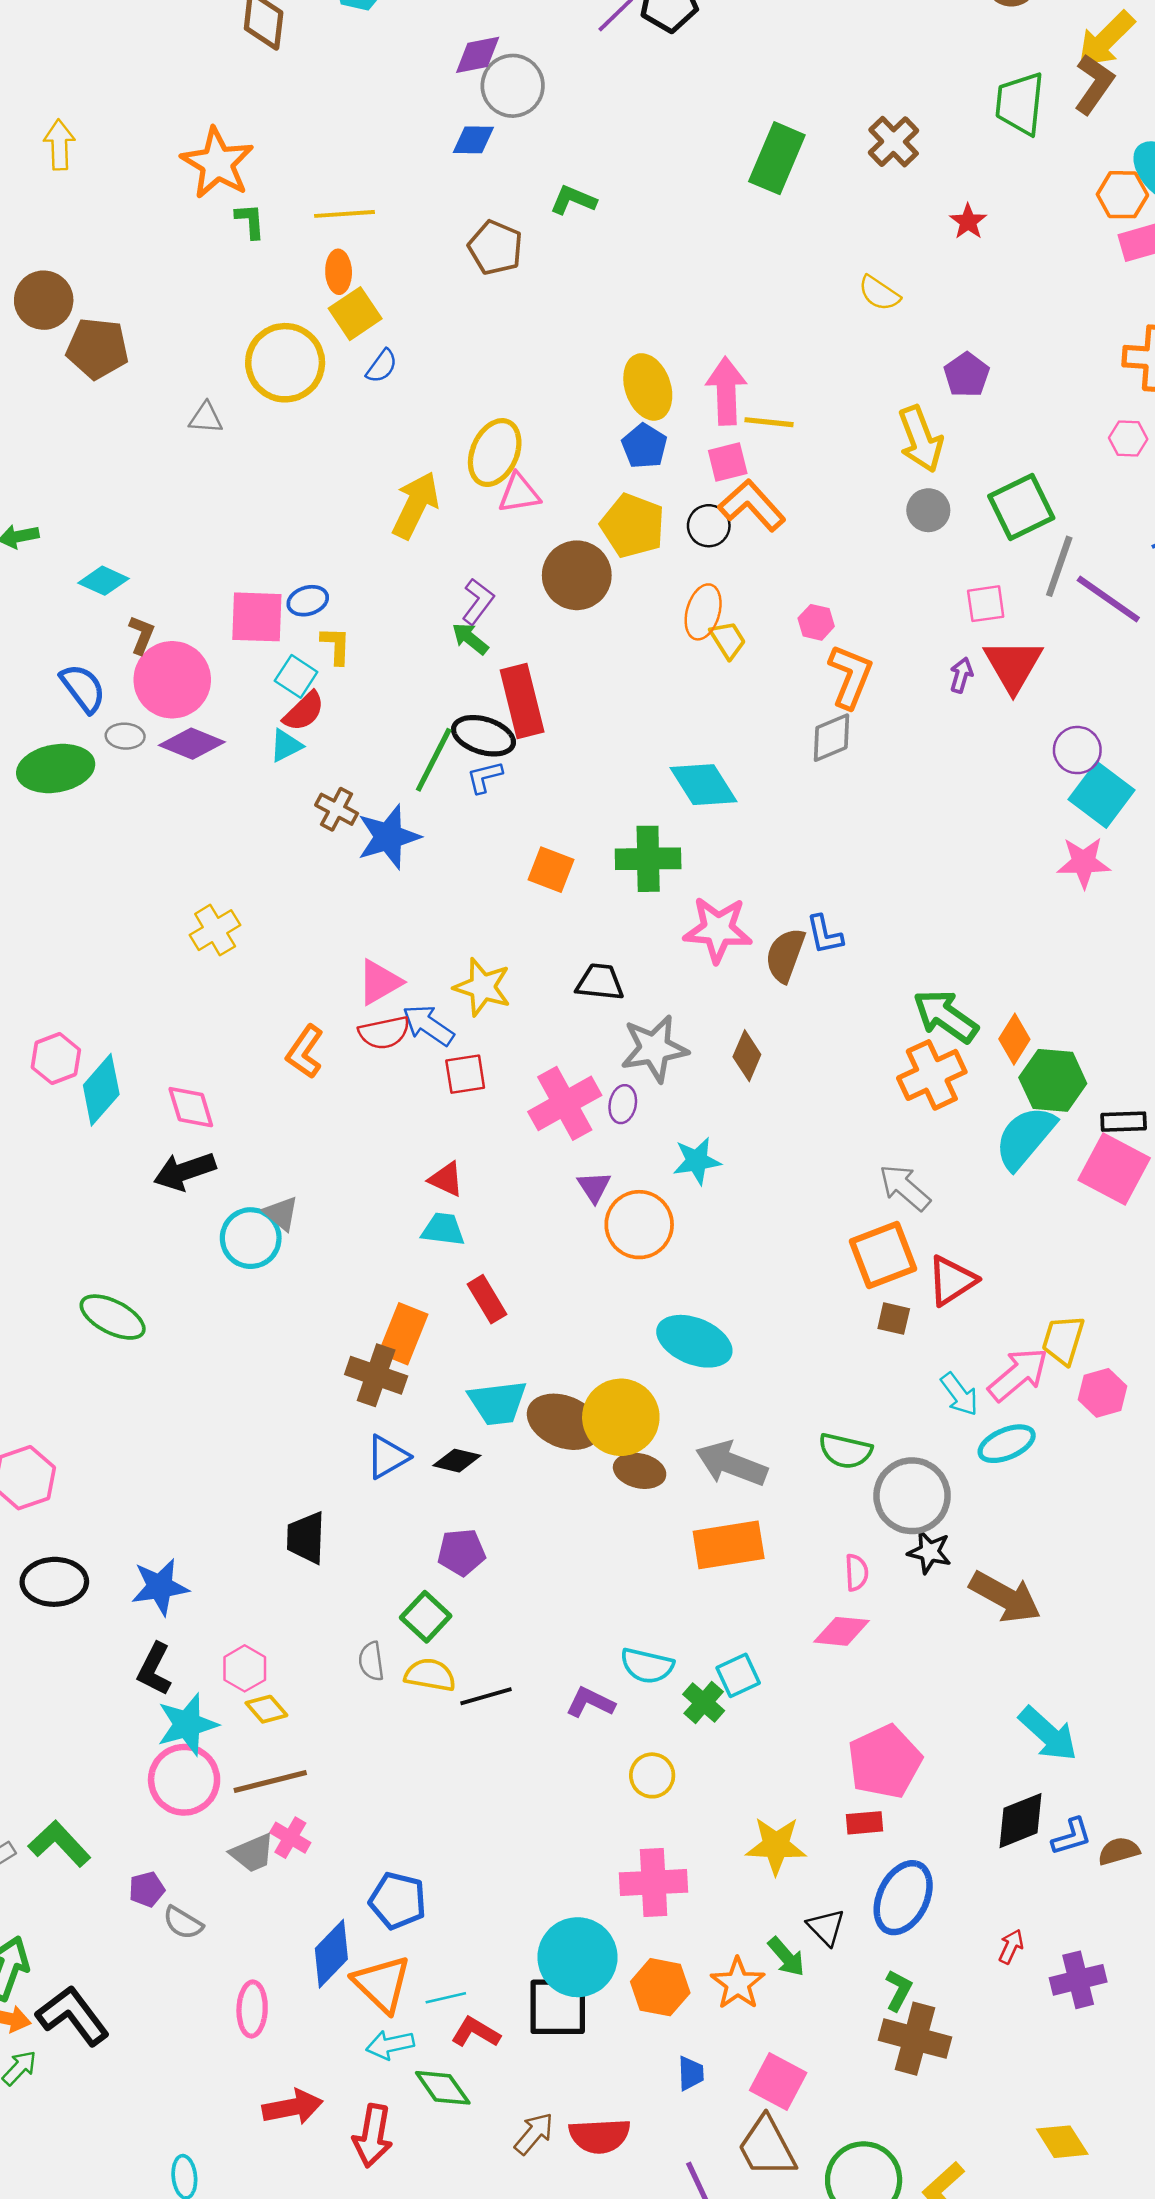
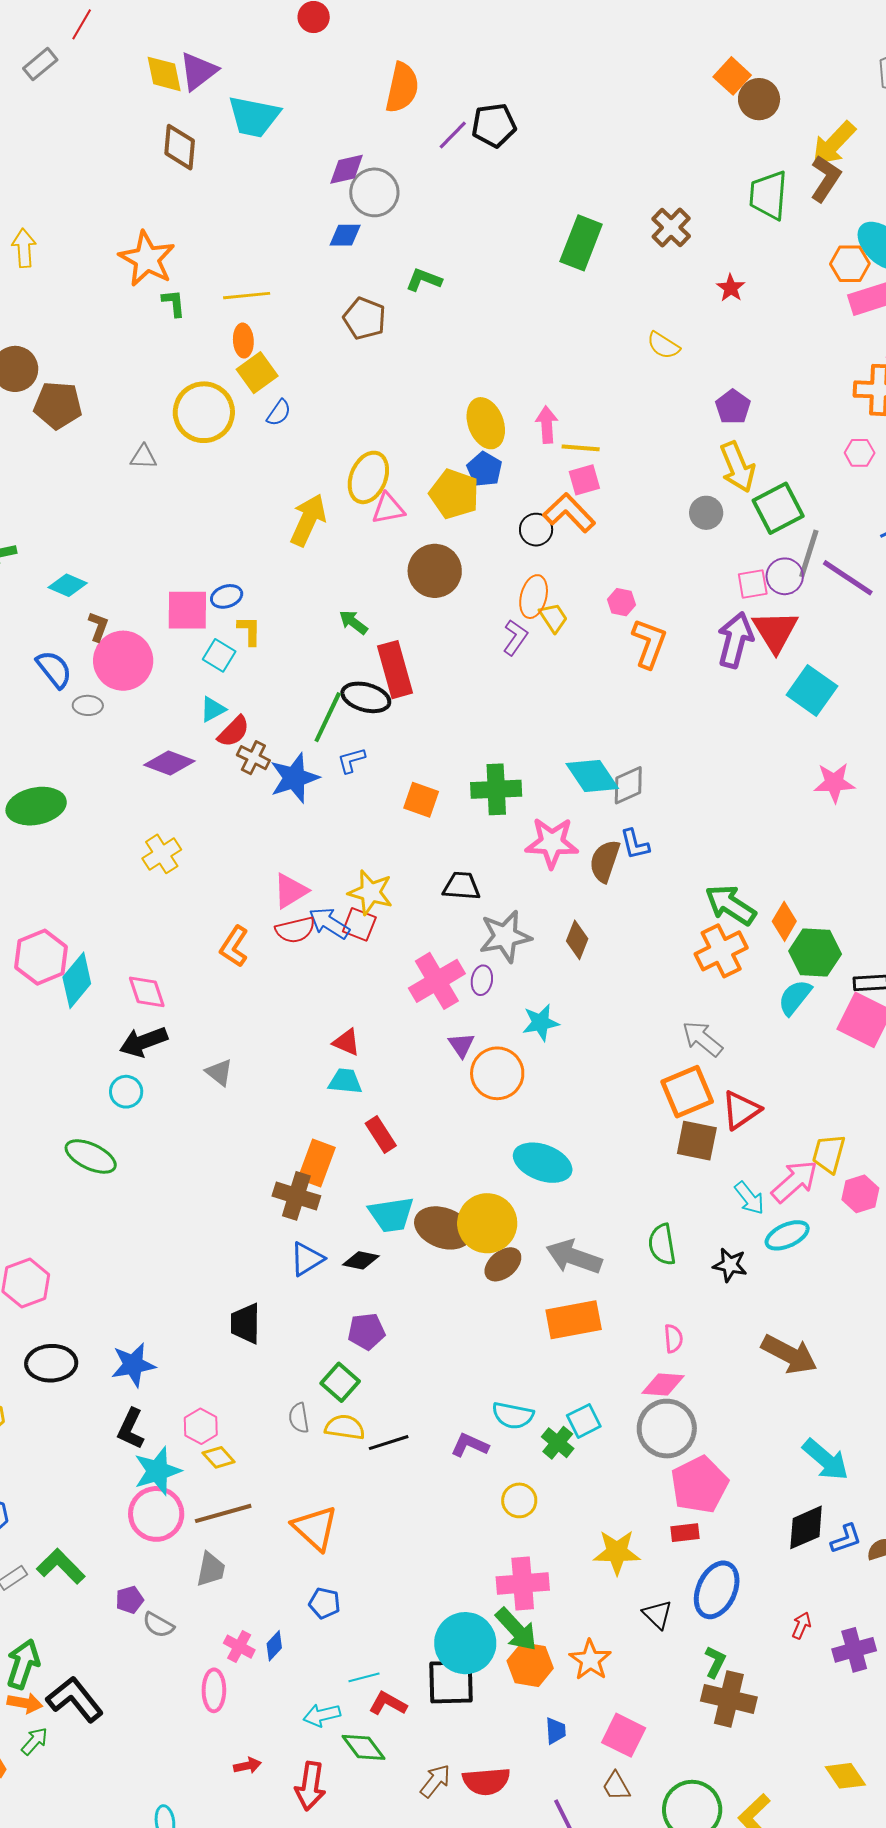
pink arrow: (726, 391) -> (547, 425), size x0.7
yellow arrow: (921, 439) -> (737, 467), moved
pink square: (728, 462) -> (584, 480), moved
yellow pentagon: (633, 526) -> (454, 494), moved
purple L-shape: (478, 601) -> (515, 637), moved
purple arrow: (961, 675) -> (735, 640), size x2.0
red semicircle: (304, 711) -> (234, 731), moved
gray diamond: (831, 738) -> (628, 785), moved
purple diamond: (192, 744) -> (169, 763), moved
purple circle: (1077, 750) -> (785, 576), moved
green ellipse: (56, 768) -> (36, 806), moved
blue L-shape: (485, 777) -> (351, 760), moved
cyan diamond: (704, 785) -> (592, 776), moved
cyan square: (1101, 795) -> (812, 691), moved
pink hexagon: (56, 1059) -> (41, 957), size x1.4
red square: (465, 1074) -> (359, 924), moved, turned 32
cyan semicircle: (1025, 1138) -> (795, 997), size x0.7
cyan circle: (251, 1238) -> (126, 1092), moved, size x0.7
brown square: (894, 1319) -> (697, 1141), size x1.6
green semicircle: (845, 1451) -> (662, 1244), turned 69
brown ellipse: (640, 1471) -> (503, 1264), turned -51
gray circle: (912, 1496) -> (667, 1429), moved
black star: (929, 1552) -> (730, 1265), moved
pink cross: (290, 1838) -> (239, 1647), moved
gray trapezoid: (252, 1853) -> (211, 1569), turned -54
blue pentagon: (398, 1901) -> (325, 1603), size x0.7
blue diamond: (331, 1954) -> (274, 1646), size x0.6
green arrow: (786, 1957) -> (516, 1629), moved, size x1.4
orange triangle: (382, 1984) -> (315, 1528), moved
red arrow: (293, 2107) -> (247, 1766), size x0.6
brown trapezoid: (767, 2147) -> (616, 1786), size x0.6

